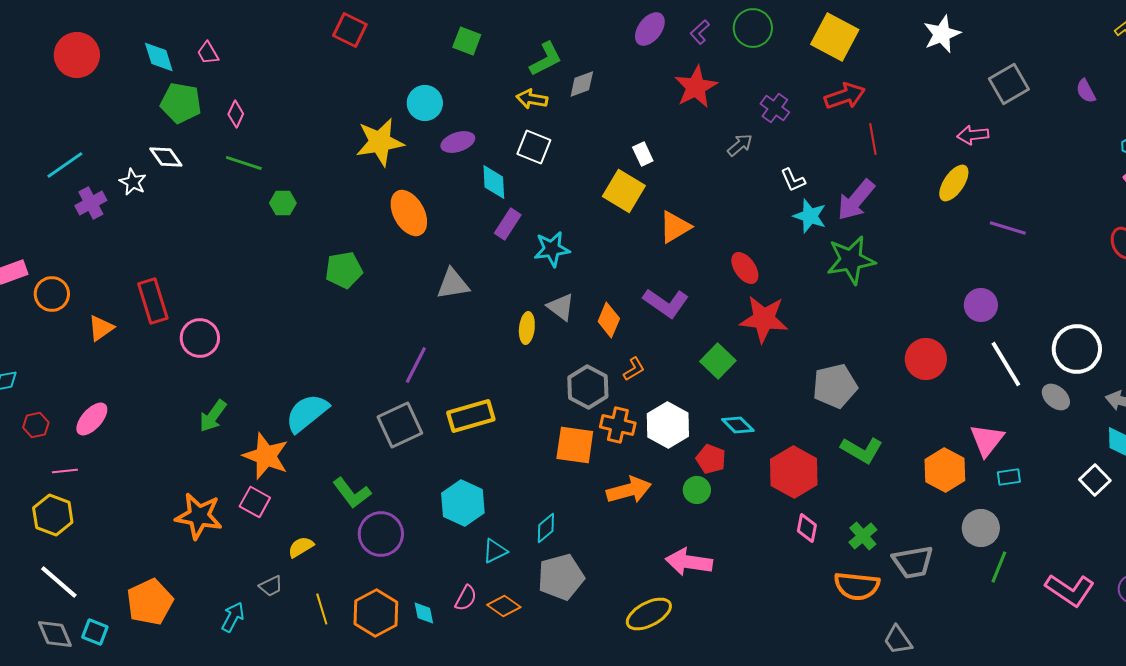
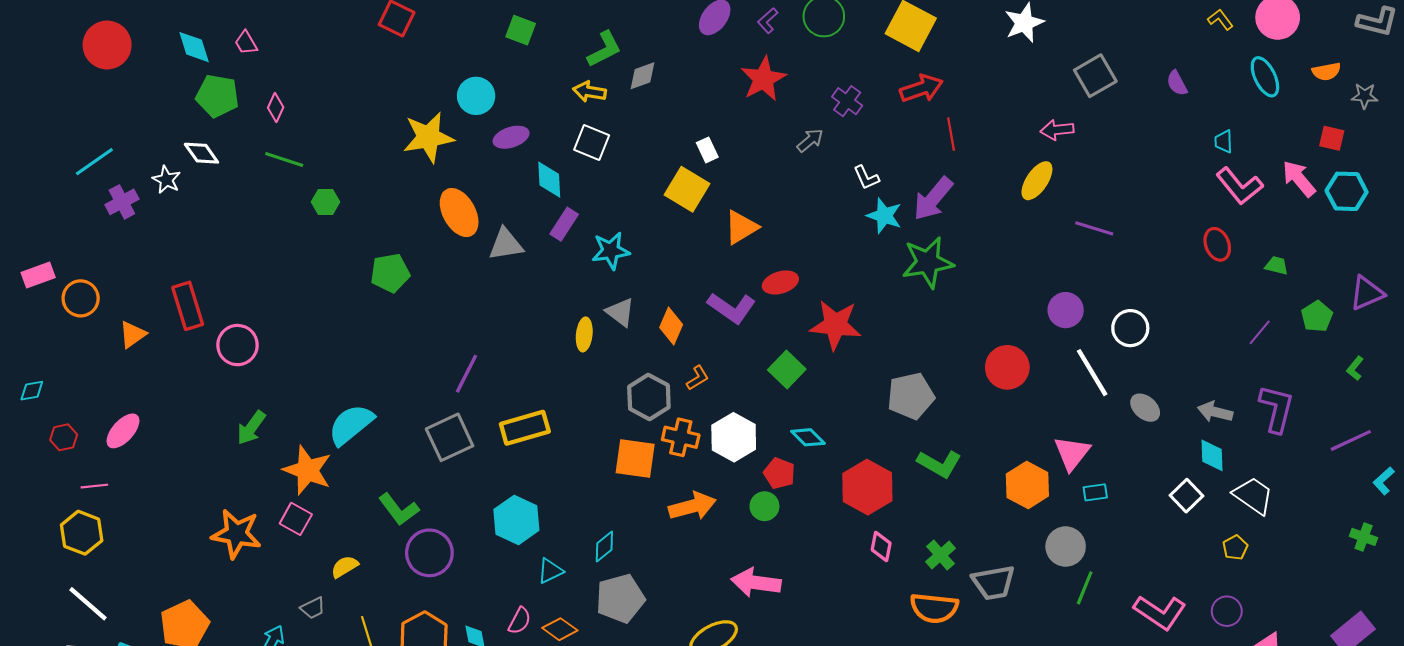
red ellipse: (745, 268) -> (780, 282), moved, turned -72
gray triangle: (453, 284) -> (506, 244), moved
white circle: (1077, 349) -> (1130, 328), moved, size x0.7

